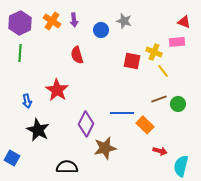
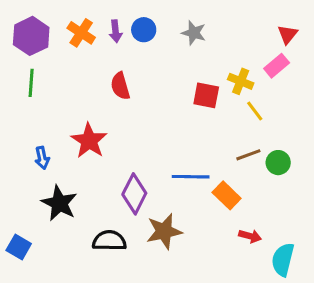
red triangle: (184, 22) -> (288, 34), turned 48
blue circle: (101, 30) -> (144, 30), moved
pink rectangle: (177, 42) -> (277, 66), turned -35
black semicircle: (67, 167) -> (109, 241), moved

